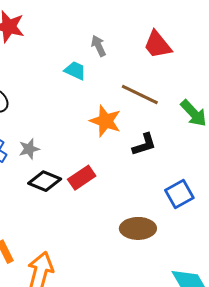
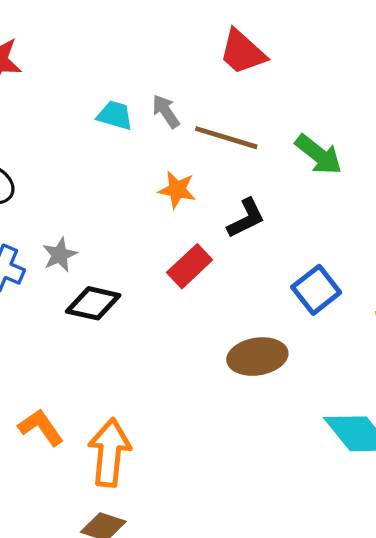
gray arrow: (99, 46) -> (166, 111), moved
orange star: (105, 121) -> (177, 190), size x0.7
red rectangle: (82, 178) -> (190, 266), moved

